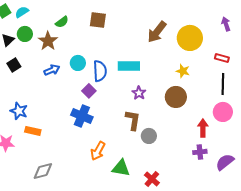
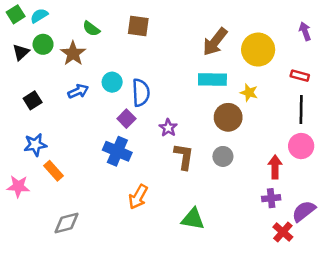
green semicircle: (62, 22) -> (91, 29), turned 72
black square: (14, 65) -> (33, 100), moved
cyan rectangle: (129, 66) -> (212, 80), moved
purple star: (139, 93) -> (168, 128), moved
brown circle: (176, 97) -> (228, 117), moved
blue star: (19, 111) -> (35, 145), turned -30
orange rectangle: (33, 131) -> (53, 171), turned 35
gray circle: (149, 136) -> (223, 156), moved
green triangle: (121, 168) -> (193, 219), moved
red cross: (152, 179) -> (283, 232), moved

